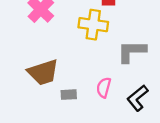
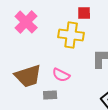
pink semicircle: (104, 88) -> (61, 75), moved, turned -78

